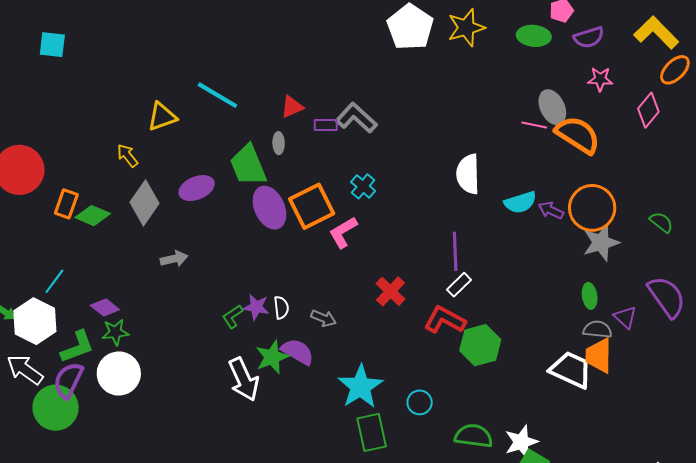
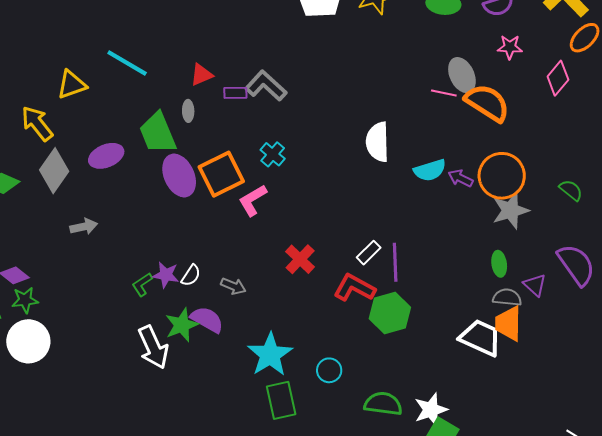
yellow arrow: (127, 156) -> (37, 123), size x1.5
purple line: (455, 251) -> (395, 262), moved
white semicircle: (281, 308) -> (191, 275), turned 40

